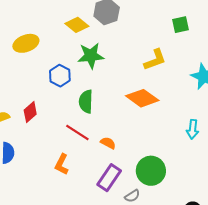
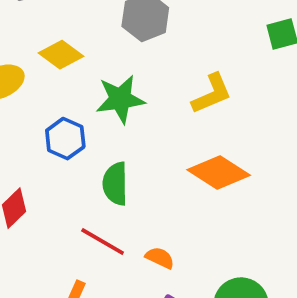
yellow diamond: (77, 25) -> (61, 55), moved
yellow L-shape: (155, 60) -> (212, 94), moved

